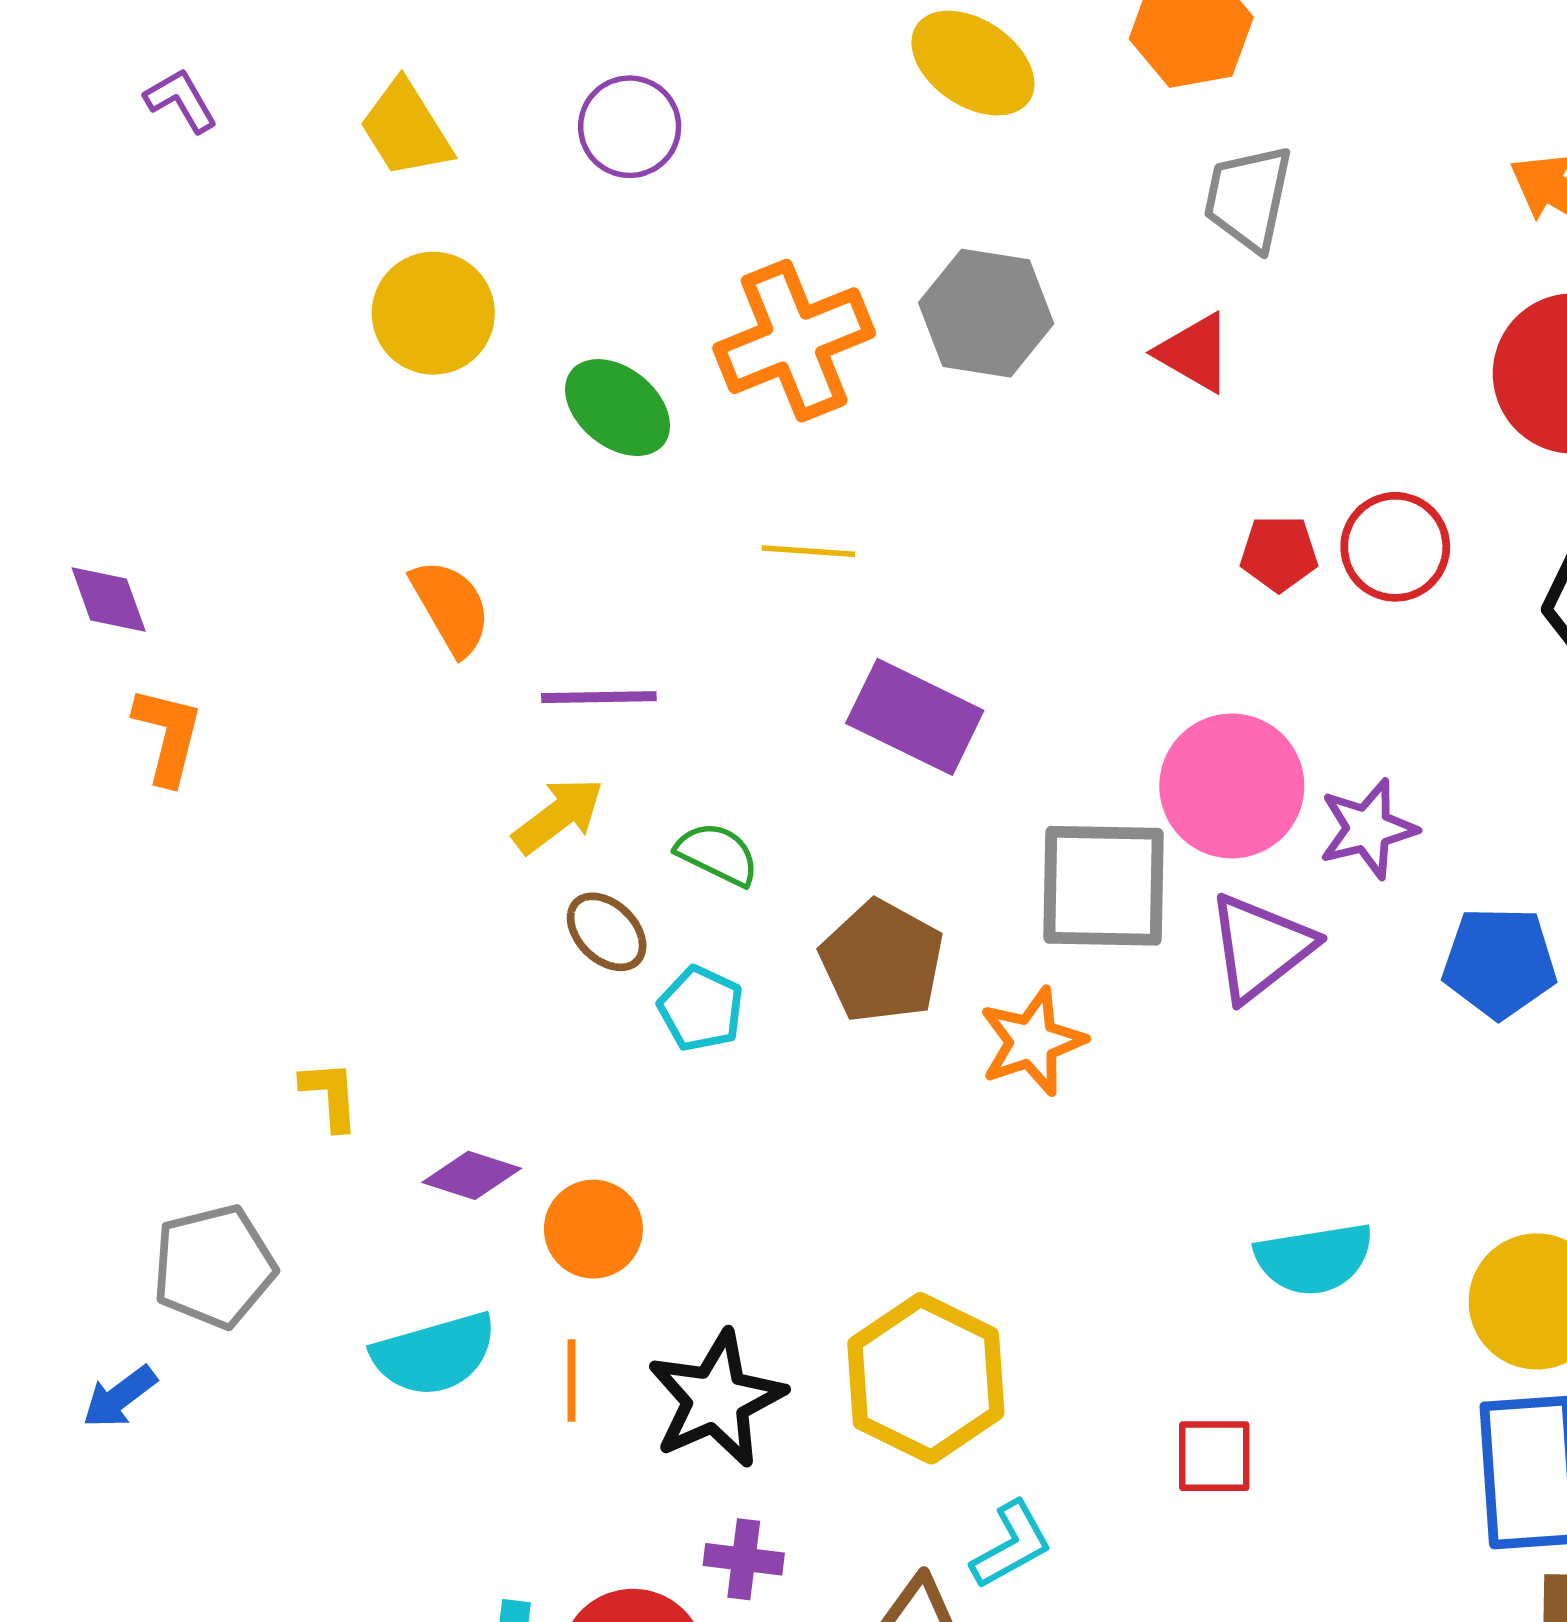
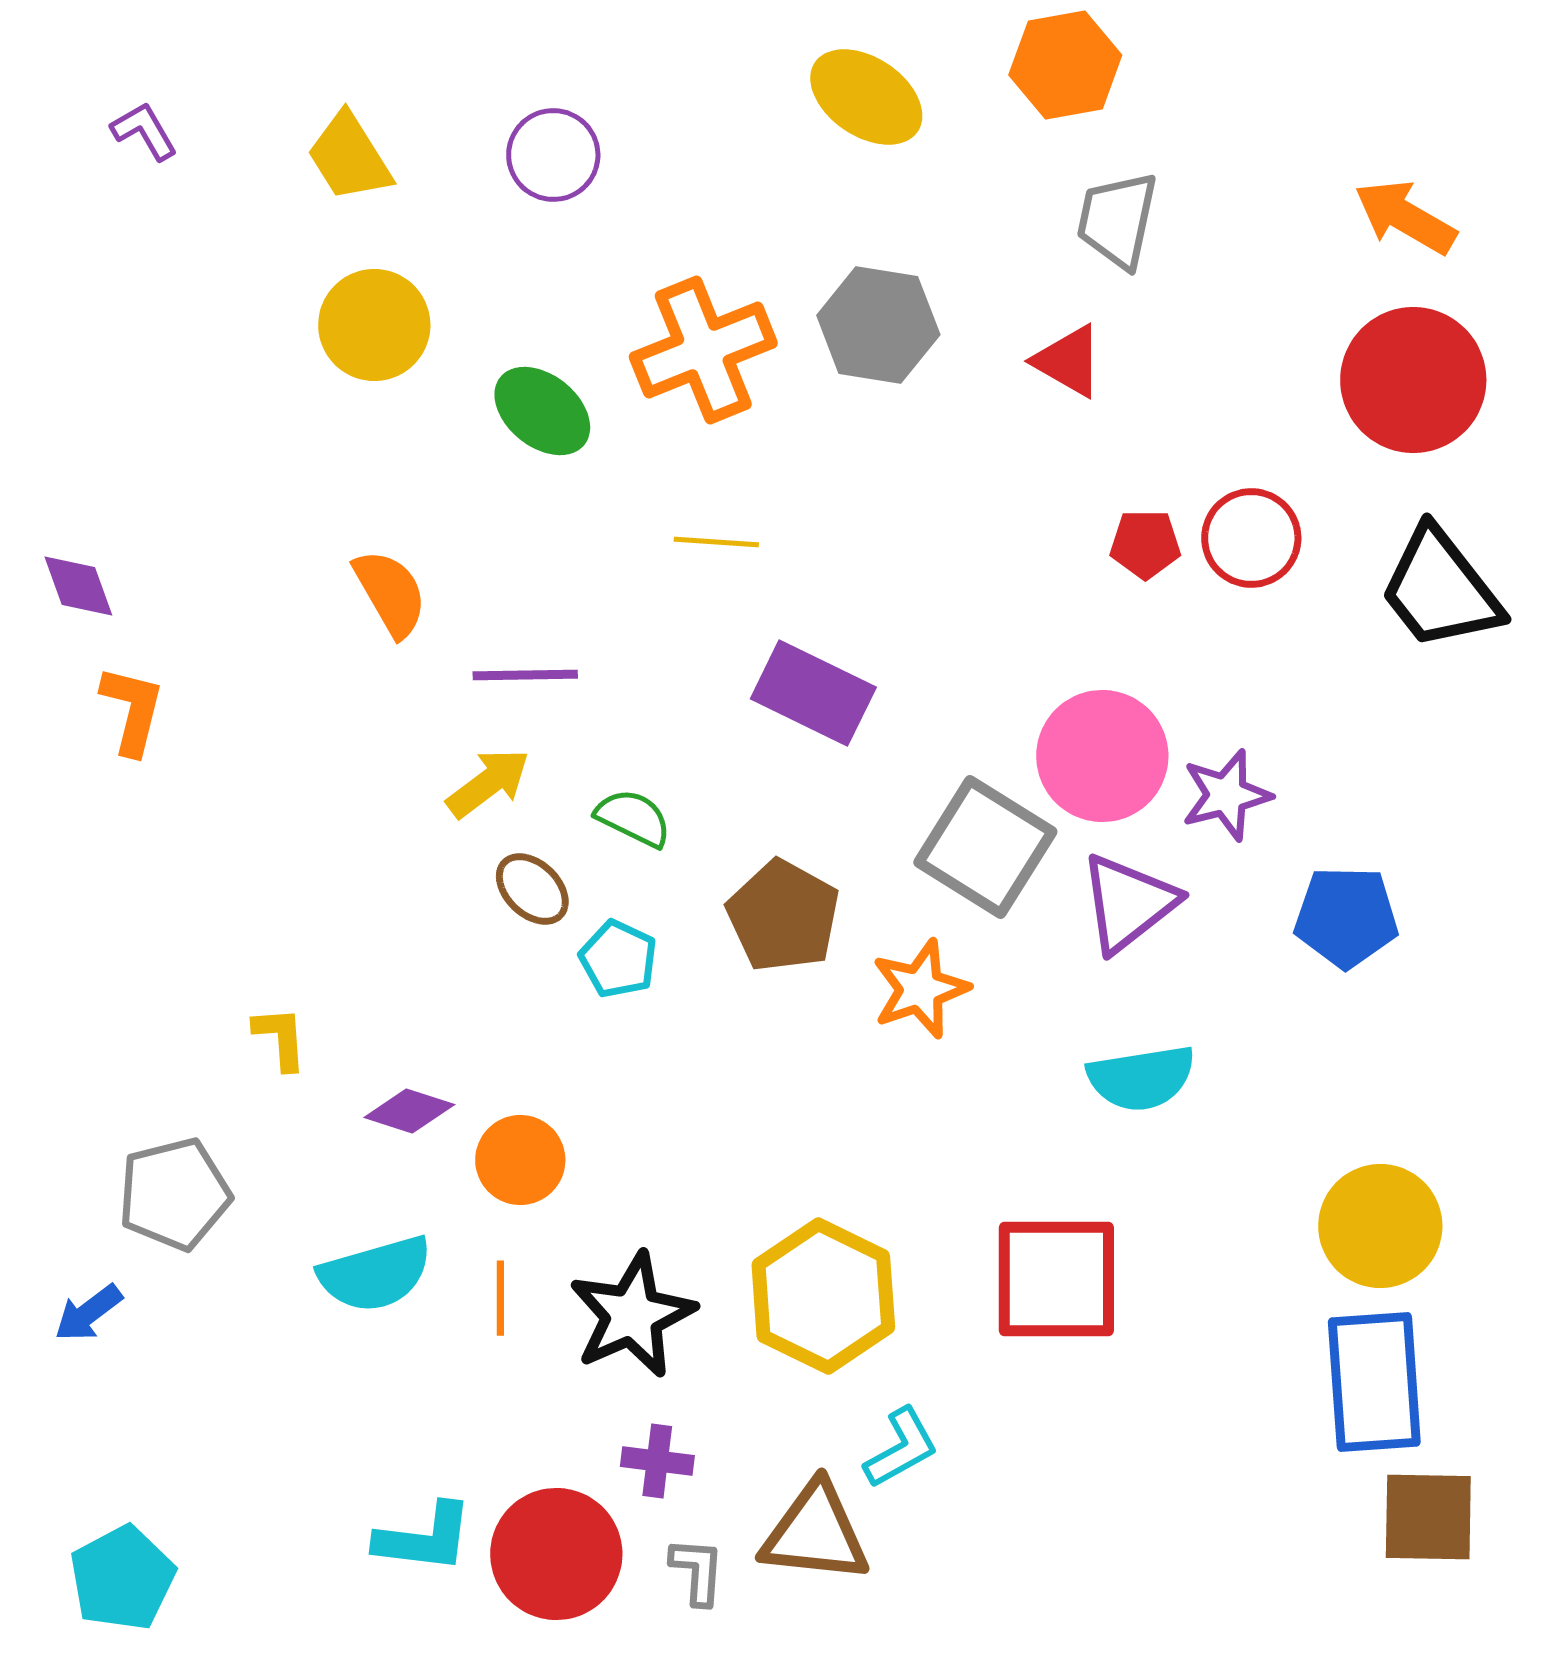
gray square: (1103, 886) -> (985, 847), turned 31
cyan semicircle: (1314, 1259) -> (1141, 1078), moved
red square: (1214, 1456) -> (1056, 1279), moved, size x1.8

